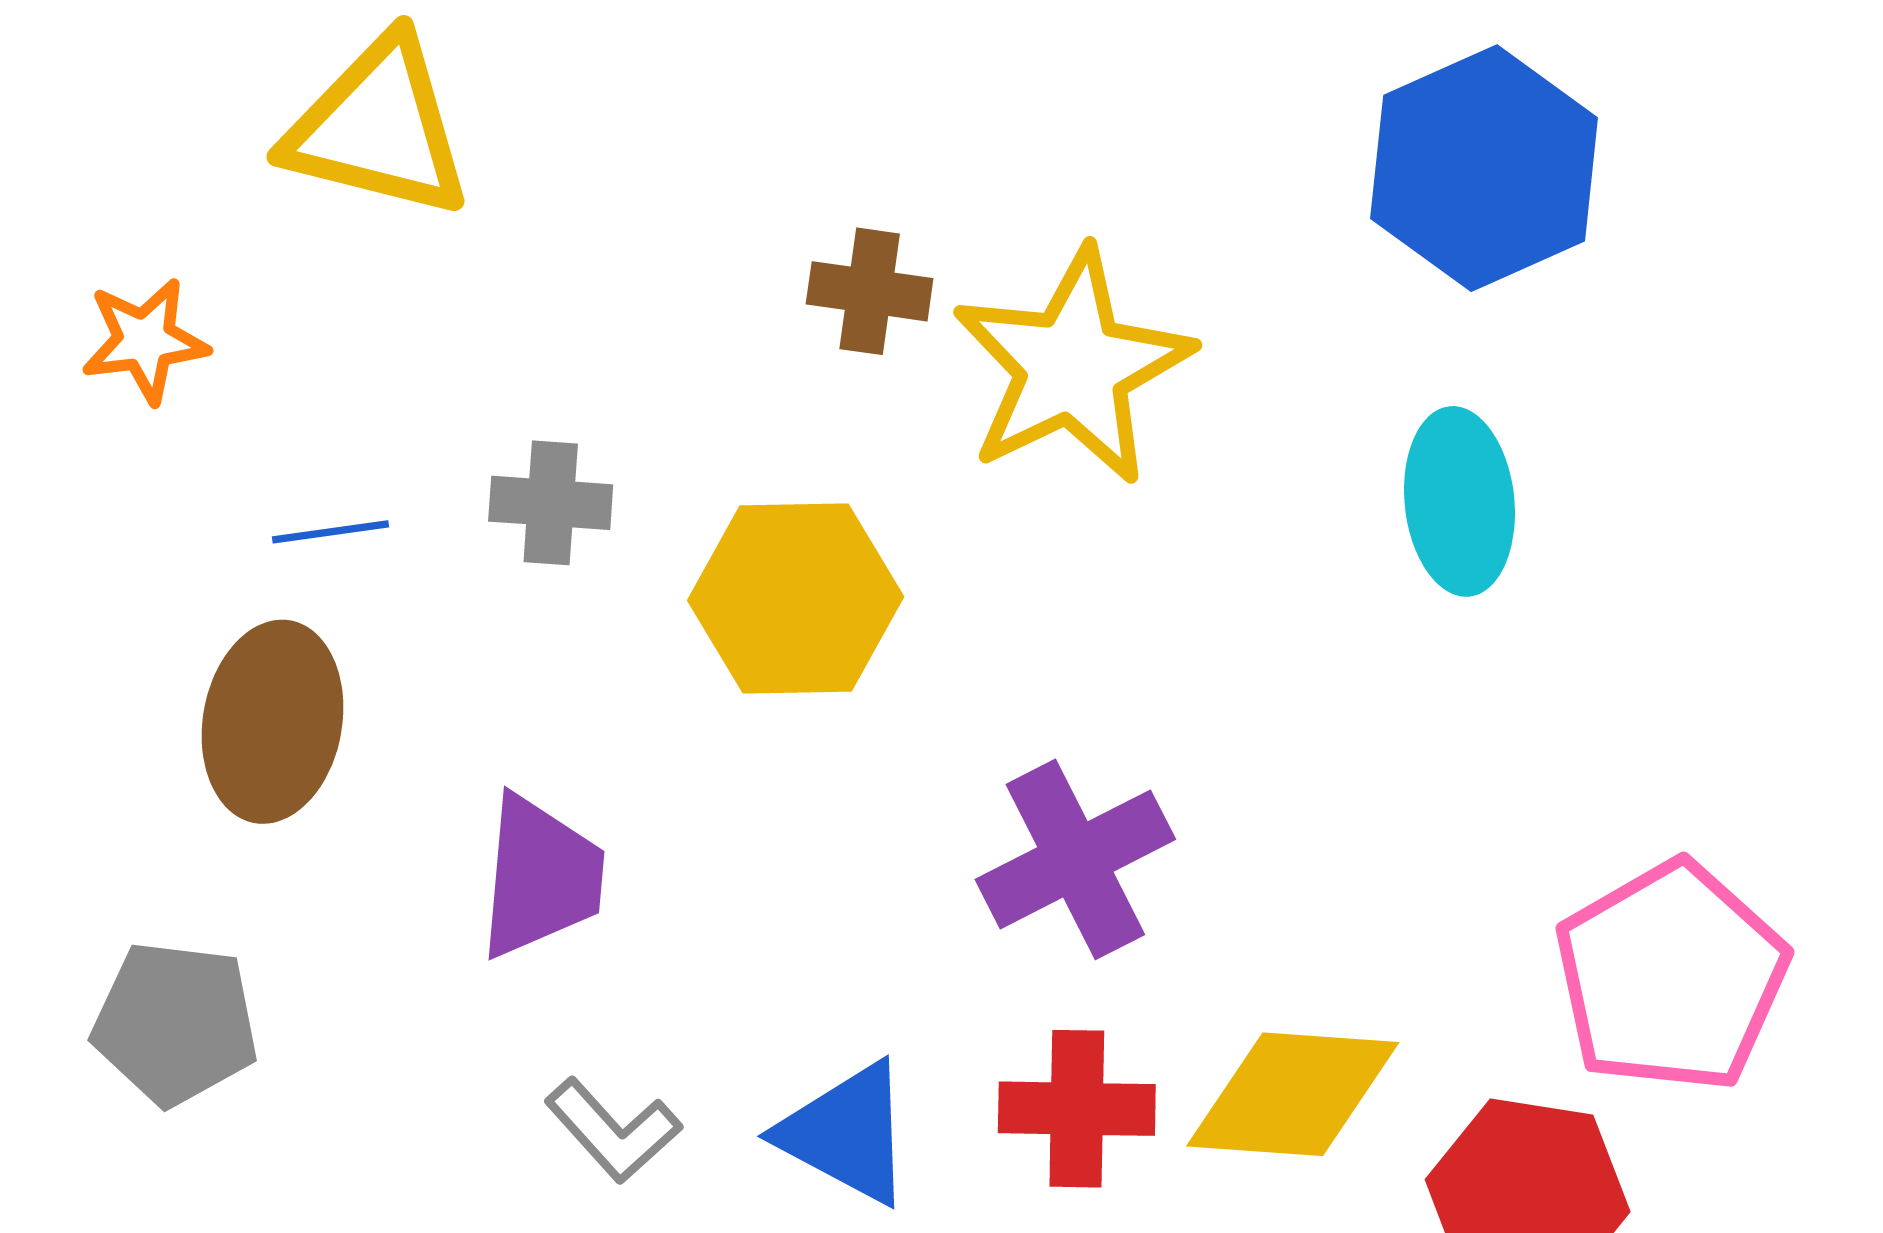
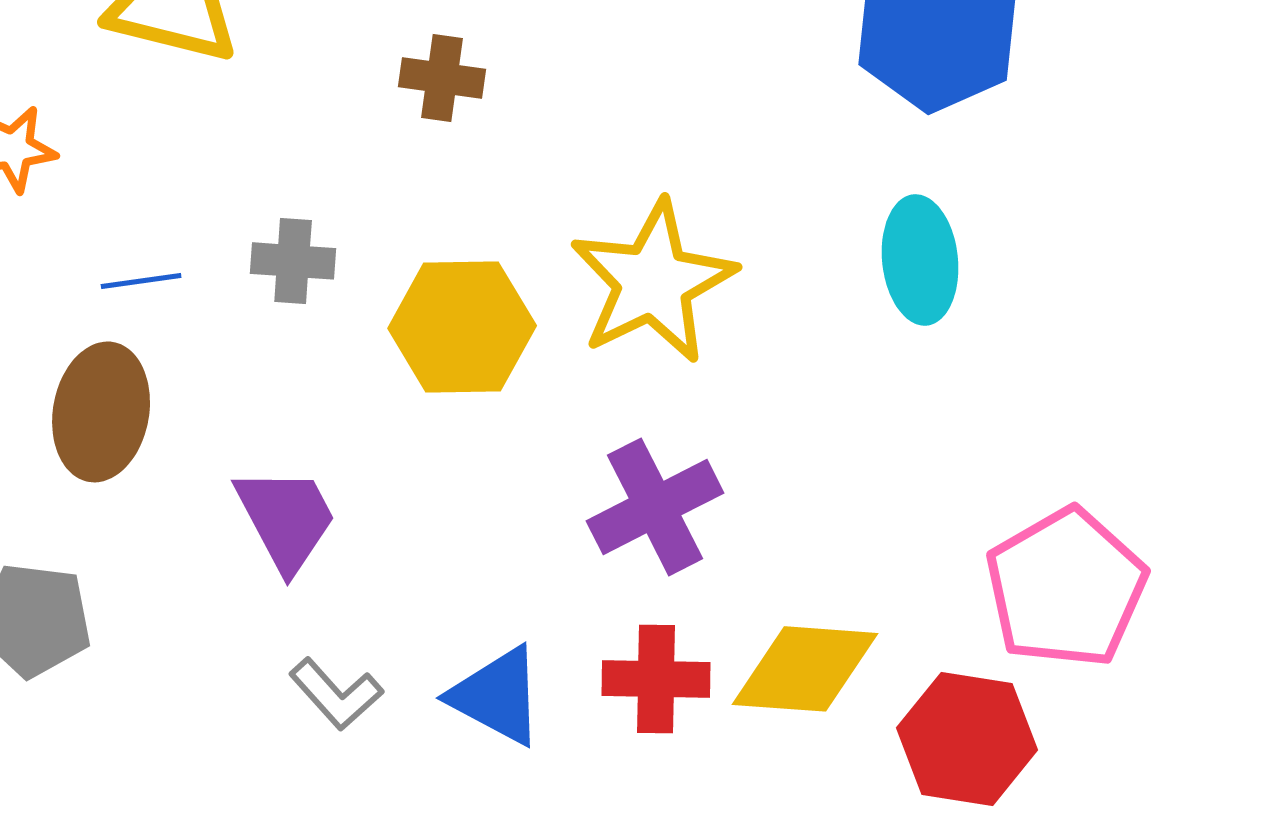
brown cross: (870, 291) -> (442, 78), moved
yellow star: (1072, 367) -> (653, 282), moved
purple trapezoid: (541, 877) -> (286, 519), turned -33

